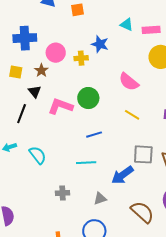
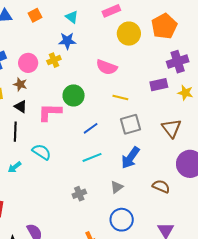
cyan triangle: (127, 25) -> (72, 17), moved, turned 32
gray square: (143, 154) -> (130, 124), moved
cyan semicircle: (38, 155) -> (42, 152), moved
brown semicircle: (142, 212) -> (161, 186), size x0.7

